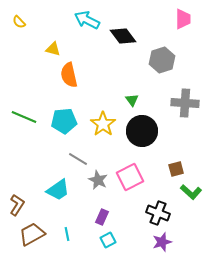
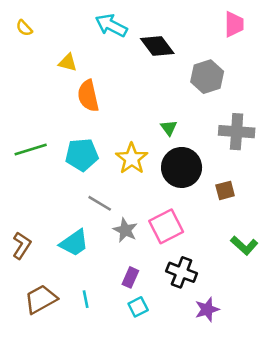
green line: (24, 117) -> (31, 150), turned -40
brown square: (176, 169) -> (225, 190), moved
brown L-shape: (17, 205) -> (22, 245), moved
black cross: (158, 213) -> (182, 272), moved

